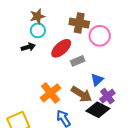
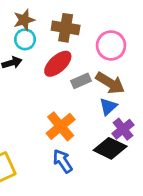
brown cross: (79, 23) -> (66, 28), moved
orange cross: (50, 93) -> (61, 126), moved
brown arrow: (81, 94) -> (110, 83), moved

